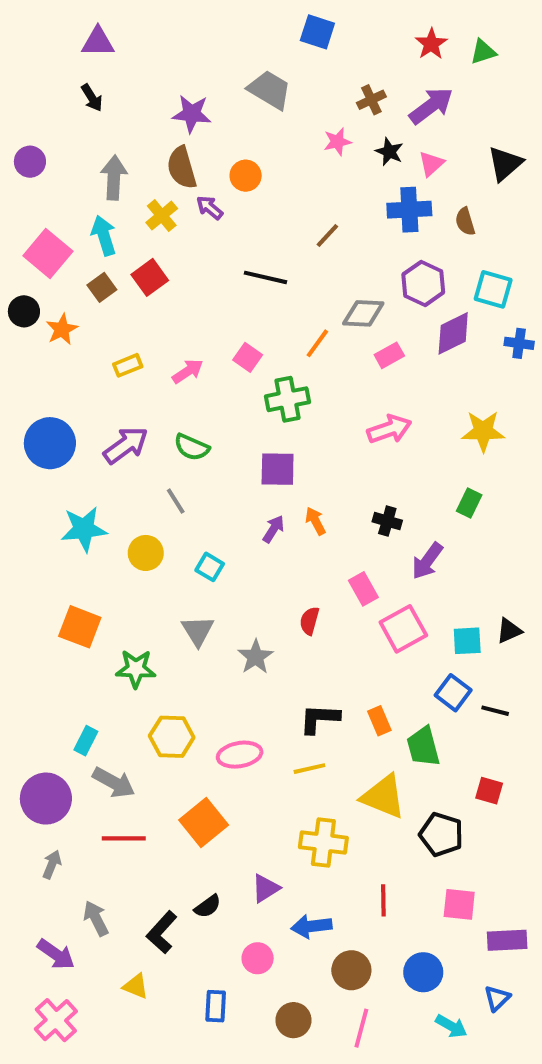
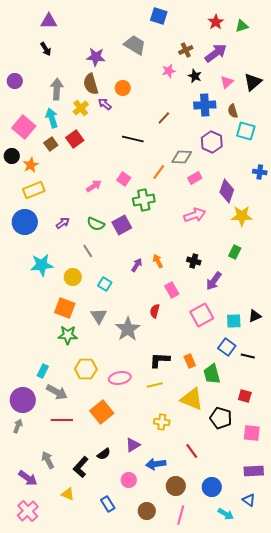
pink triangle: (431, 164) -> (227, 82), moved
cyan square: (493, 289) -> (246, 131), moved
purple diamond: (453, 333) -> (227, 191), moved, turned -45
yellow rectangle: (128, 365) -> (34, 190), moved, size x1.5
purple arrow: (126, 445) -> (63, 223), size x0.6
purple square: (278, 469) -> (122, 225), moved, turned -30
pink rectangle: (363, 589) -> (172, 290), moved
orange square: (80, 627) -> (65, 308), moved
gray star: (256, 657) -> (128, 329), size x1.4
yellow cross: (323, 842) -> (162, 422), size x0.7
gray arrow: (52, 864) -> (18, 426), moved
red line: (383, 900) -> (192, 451), turned -35
pink square: (459, 904) -> (252, 433), moved
blue triangle: (497, 998) -> (249, 500), turned -40
blue rectangle: (216, 1006) -> (108, 504), turned -35

